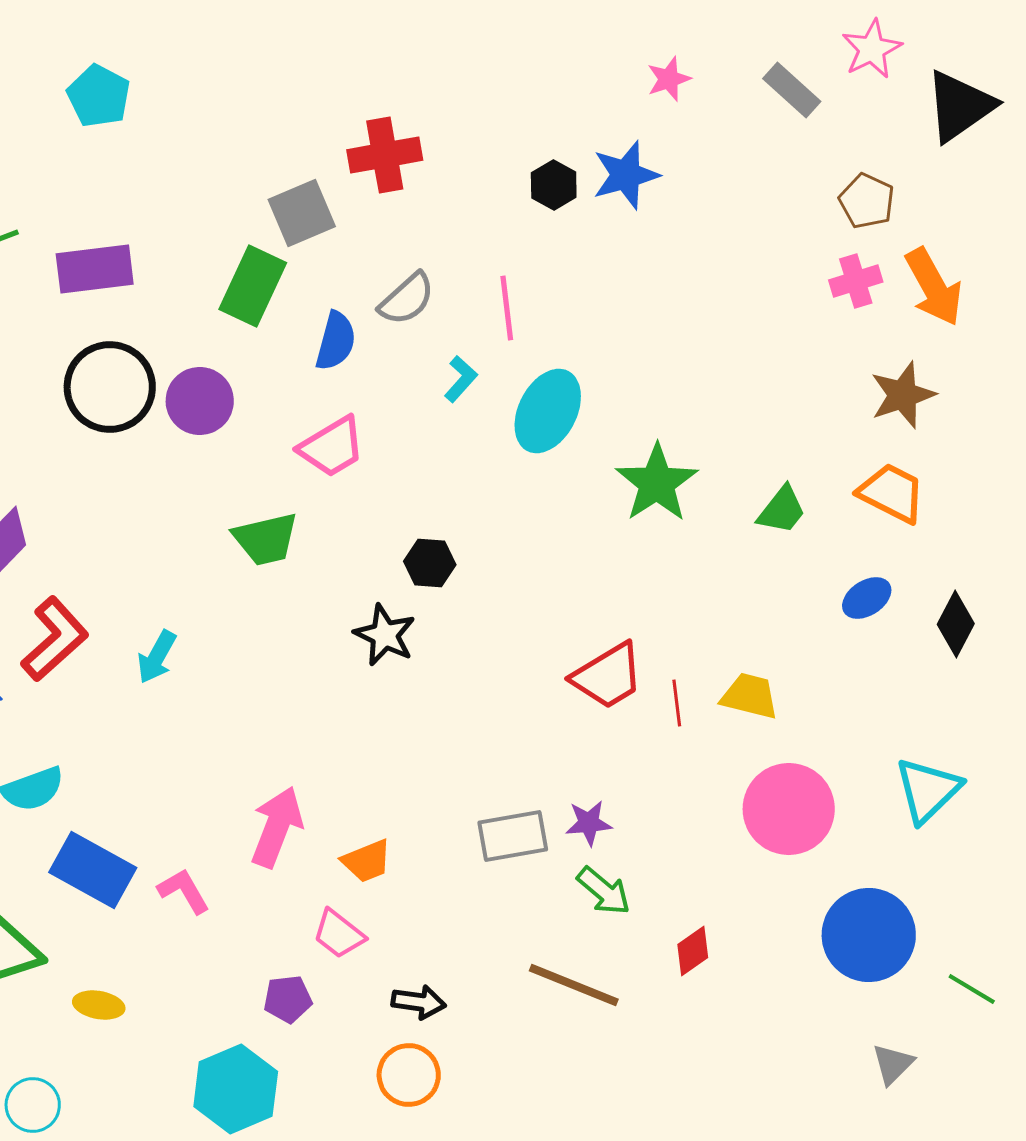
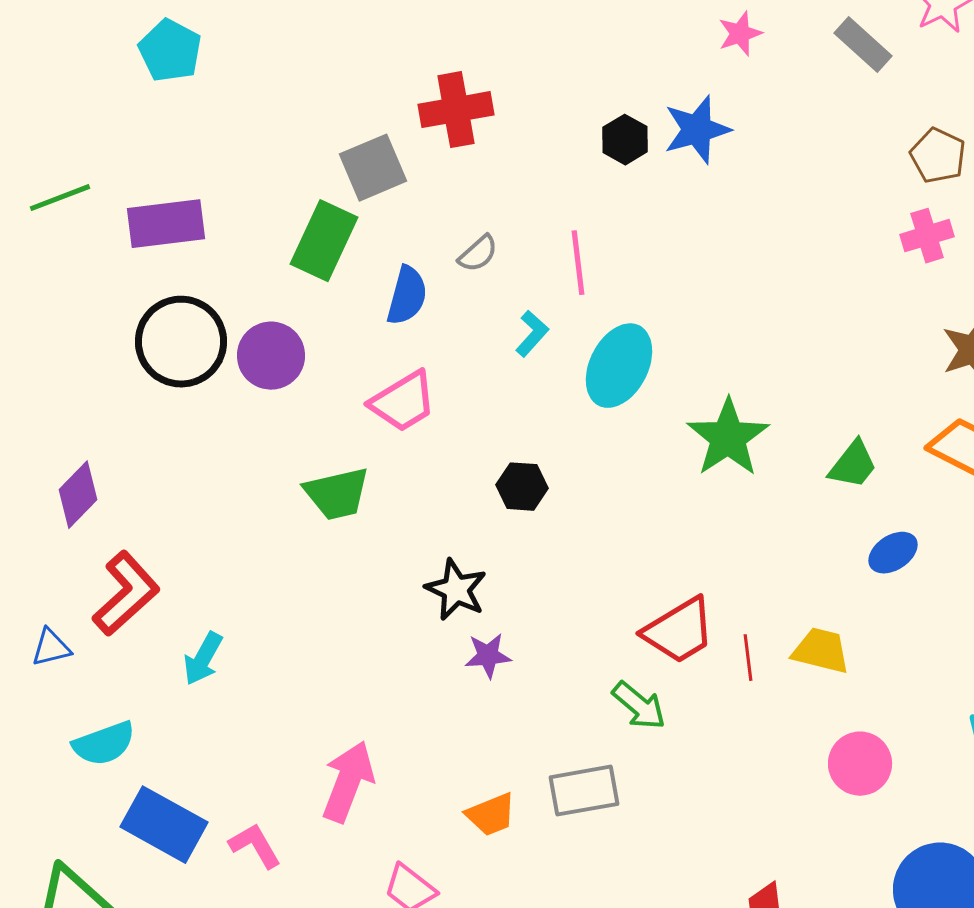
gray semicircle: (407, 299) -> (478, 254), size x0.7
black hexagon: (430, 563) -> (522, 487), moved
blue ellipse: (867, 598) -> (893, 553), moved
cyan arrow: (157, 657) -> (203, 659), moved
pink circle: (789, 809) -> (860, 764), size x0.7
purple star: (589, 823) -> (488, 656), moved
orange trapezoid: (367, 861) -> (491, 815), moved
green arrow: (604, 891) -> (639, 706), moved

